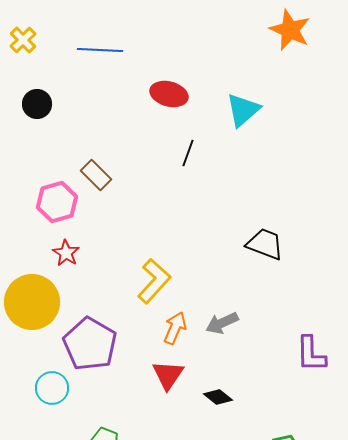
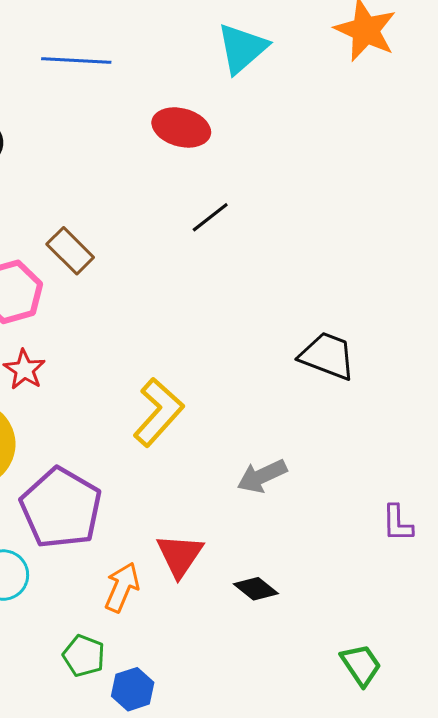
cyan triangle: (243, 110) -> (242, 48), moved
black line: (188, 153) -> (210, 217), turned 32
orange arrow: (175, 328) -> (122, 587), moved
purple L-shape: (311, 354) -> (397, 523), size x0.7

